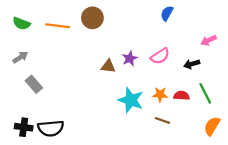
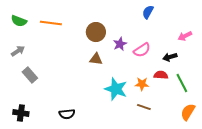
brown circle: (92, 18) -> (96, 32), moved
purple star: (130, 58) -> (120, 44), moved
red semicircle: (182, 96) -> (161, 75), moved
black semicircle: (51, 128) -> (67, 114), moved, size x0.7

